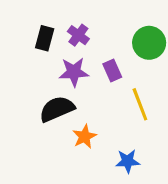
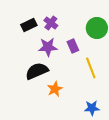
black rectangle: (45, 38) -> (29, 25), turned 49
blue star: (128, 161) -> (92, 108), moved

